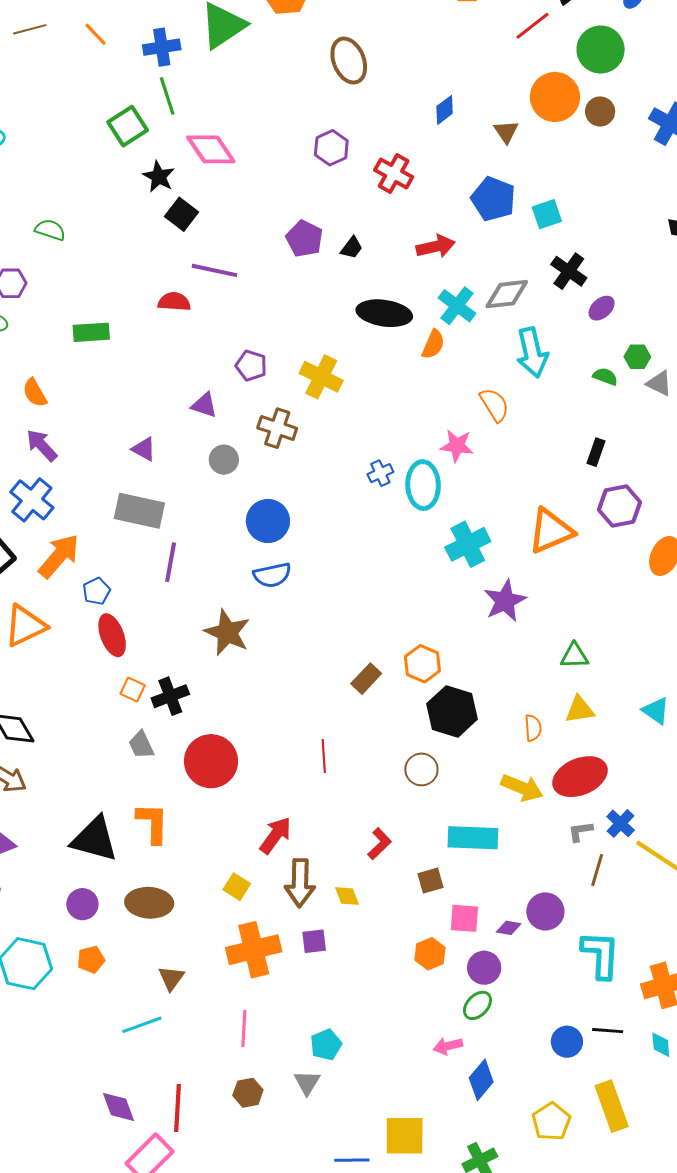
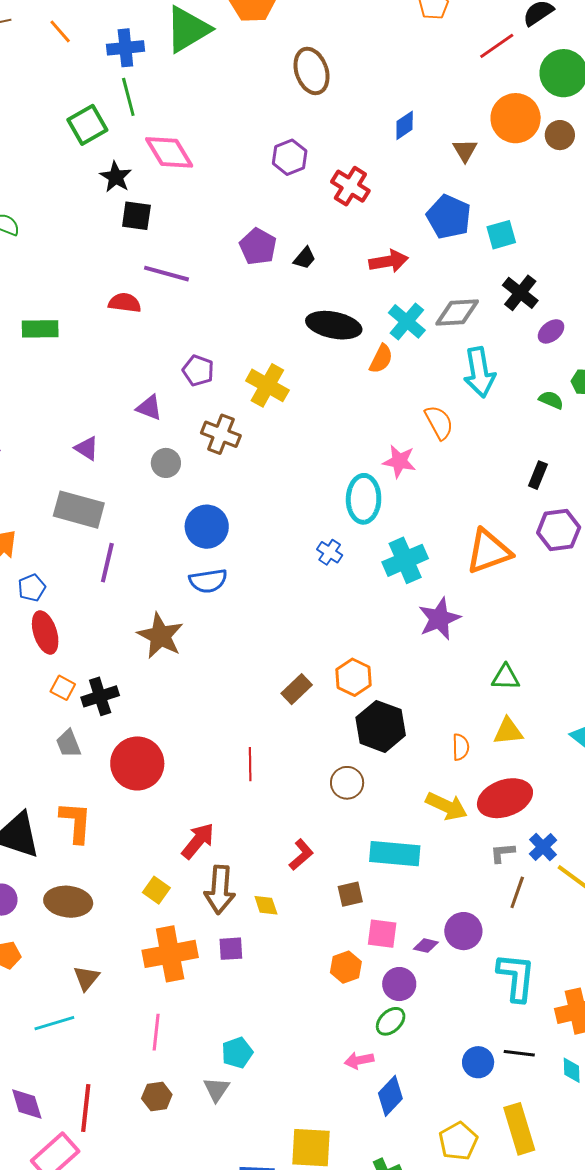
black square: (181, 214) -> (136, 216), turned -32
blue cross: (380, 473) -> (330, 552), moved, turned -35

